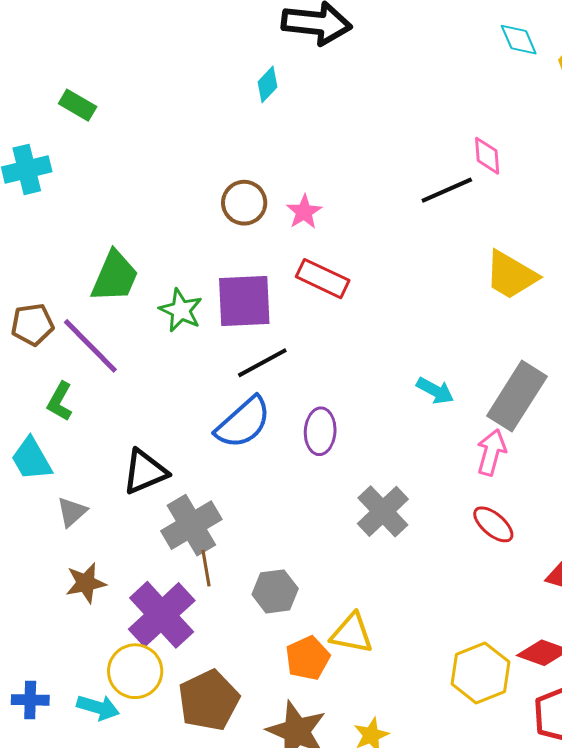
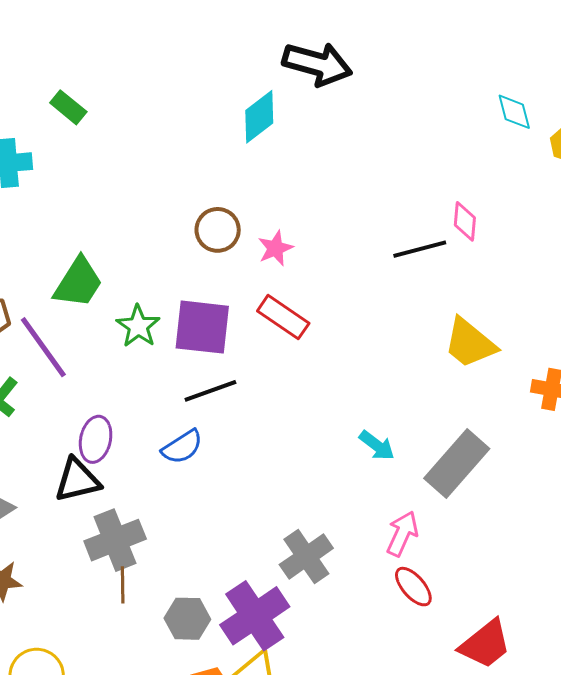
cyan diamond: (268, 84) -> (259, 117), size x1.5
blue semicircle: (243, 423) -> (182, 447), size x0.7
purple ellipse: (320, 431) -> (96, 439), moved
pink arrow: (491, 452) -> (402, 534), moved
purple cross: (162, 615) -> (255, 616), moved

